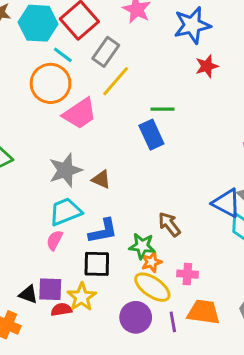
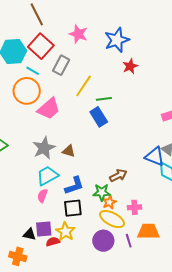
yellow line: (116, 81) -> (84, 86), moved
brown arrow: (169, 224) -> (118, 176), turned 108

